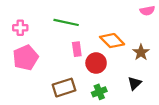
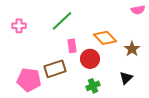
green line: (66, 22) -> (62, 21), turned -55
pink pentagon: (26, 58) -> (29, 80), moved, turned 30
brown rectangle: (64, 88) -> (55, 69), moved

